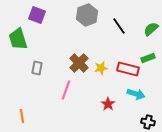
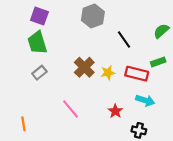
black line: (119, 26) -> (124, 40), moved
green trapezoid: (18, 39) -> (37, 43), moved
gray rectangle: (37, 68) -> (39, 73), turned 40
pink line: (66, 90) -> (70, 109), moved, turned -60
black cross: (148, 122) -> (139, 130), moved

